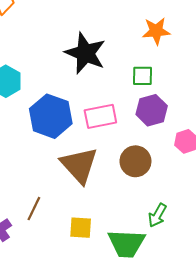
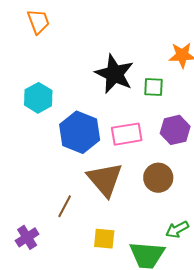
green square: (143, 76) -> (154, 87), moved
brown line: (34, 209) -> (65, 206), moved
green arrow: (157, 215) -> (177, 229), turned 30

